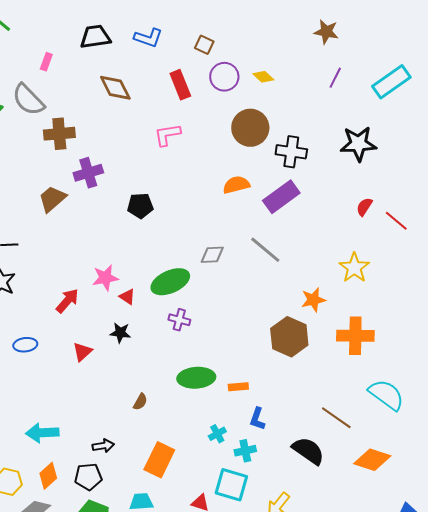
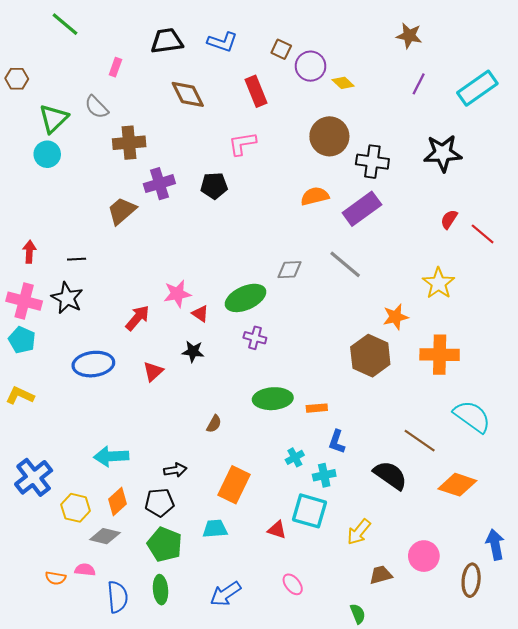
purple circle: (224, 77) -> (311, 66), moved
gray semicircle: (28, 100) -> (97, 107), size x0.7
black pentagon: (140, 206) -> (214, 186), moved
blue ellipse: (25, 345) -> (93, 364), size x1.6

